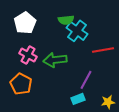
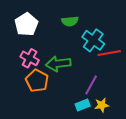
cyan cross: (77, 31) -> (93, 40), moved
orange pentagon: (21, 84) -> (37, 81), moved
yellow star: (108, 102) -> (102, 105), moved

